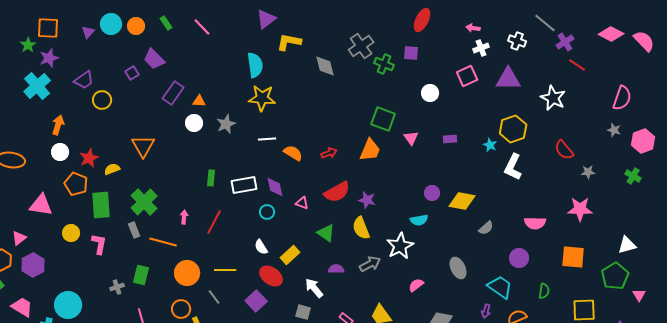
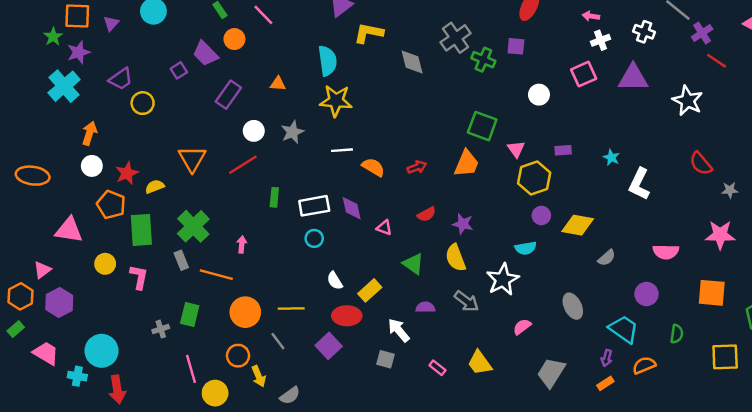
orange circle: (136, 26) -> (234, 39), moved
purple triangle: (88, 32) -> (111, 23), moved
orange triangle: (199, 101) -> (278, 84), moved
yellow hexagon: (513, 129) -> (534, 178), moved
red semicircle: (337, 192) -> (427, 214), size x0.6
cyan circle: (267, 212) -> (314, 238), moved
red line: (214, 222) -> (243, 165), moved, turned 30
gray arrow: (370, 264) -> (466, 301), turned 65
red ellipse: (271, 276) -> (347, 316), turned -35

